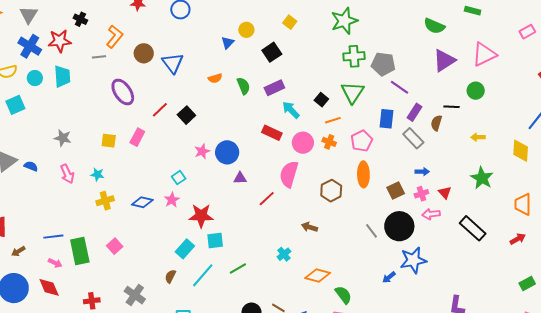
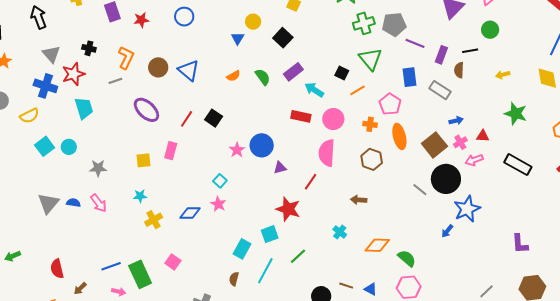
gray triangle: (29, 15) -> (51, 54), moved
cyan circle: (35, 78) -> (69, 147), moved
purple rectangle: (415, 112) -> (441, 55), moved
orange cross: (329, 142) -> (370, 124), moved
pink arrow: (67, 174) -> (99, 203), moved
brown square: (396, 191) -> (434, 145), size x1.4
red triangle: (445, 193) -> (483, 136), turned -32
red star: (201, 216) -> (288, 209), moved, turned 30

